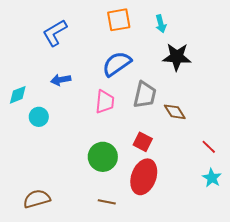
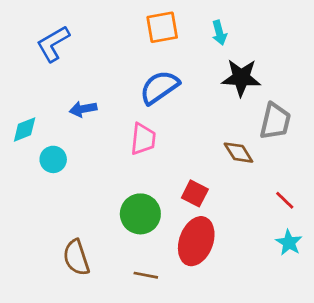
blue L-shape: (55, 33) -> (53, 44), moved
gray trapezoid: (145, 95) -> (275, 121), moved
brown semicircle: (37, 199) -> (76, 258), moved, turned -92

